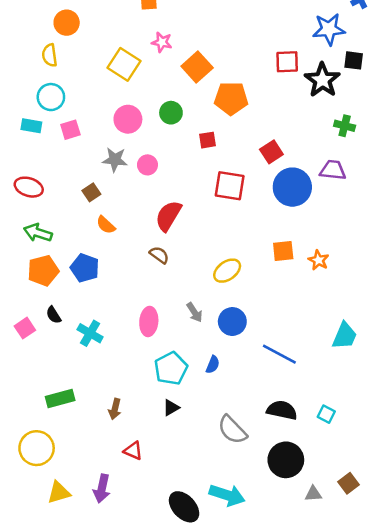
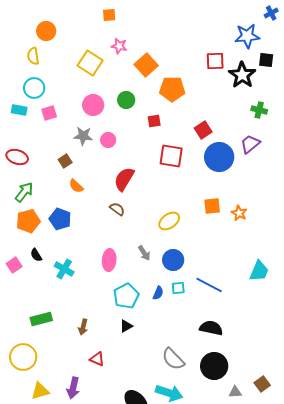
purple trapezoid: (333, 170) -> (250, 144), turned -45
green arrow: (38, 233) -> (24, 192), turned 110
cyan square: (326, 414) -> (178, 288), moved, turned -32
gray semicircle: (232, 430) -> (173, 359), moved

